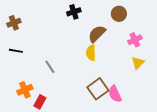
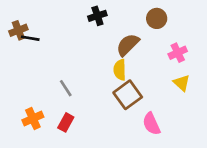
black line: (16, 51) -> (30, 38), moved
yellow triangle: (138, 63) -> (182, 83), turned -32
brown square: (98, 89) -> (128, 95), moved
red rectangle: (40, 102) -> (66, 122), moved

